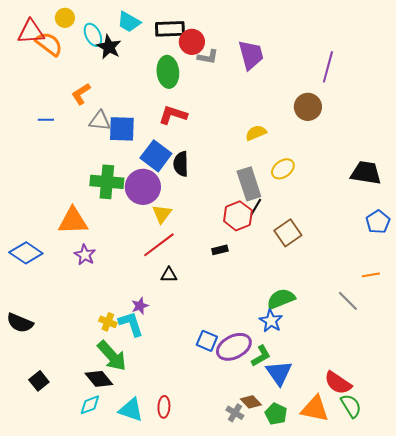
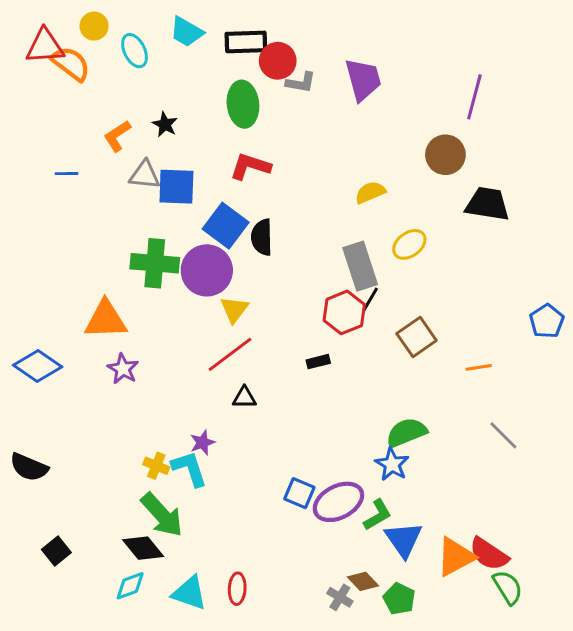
black star: (109, 47) -> (165, 124), moved, size x0.7
black trapezoid: (366, 173) -> (487, 204), moved
orange line: (371, 275) -> (479, 367), moved
orange triangle: (315, 409) -> (456, 557), moved, turned -40

